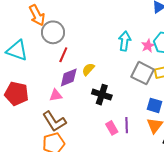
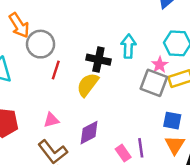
pink star: (148, 46) -> (160, 65), moved
yellow semicircle: (88, 69) -> (88, 85), size x1.5
purple diamond: (69, 77) -> (89, 133), moved
black cross: (102, 95) -> (98, 60), moved

